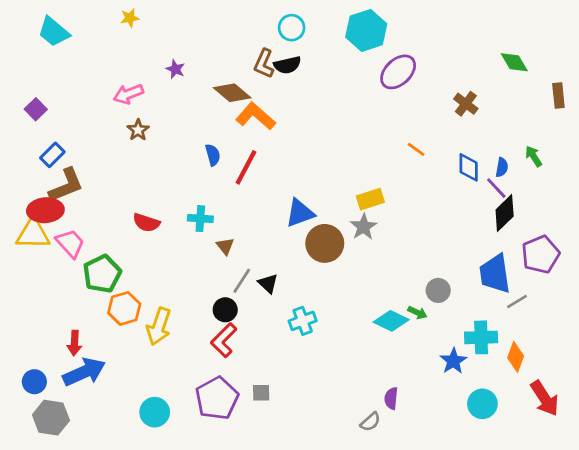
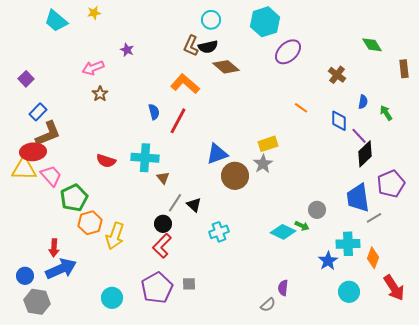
cyan trapezoid: (54, 32) -> (56, 21), moved
brown diamond: (232, 93) -> (226, 67), moved
blue semicircle: (502, 167) -> (363, 102), moved
cyan cross: (200, 219) -> (145, 158), size x1.5

